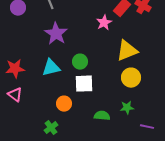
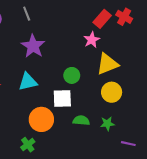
pink star: (104, 23) -> (92, 40), moved
green circle: (80, 62) -> (72, 75), moved
orange circle: (64, 104) -> (41, 119), size x1.5
green semicircle: (102, 116) -> (81, 120), moved

